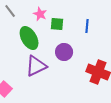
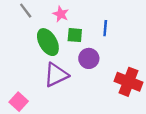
green square: (57, 24) -> (75, 35), moved
blue line: (87, 26) -> (105, 28), moved

